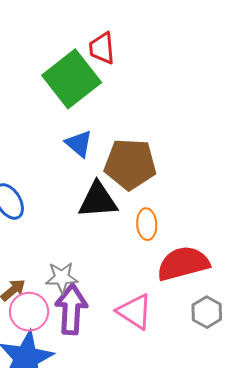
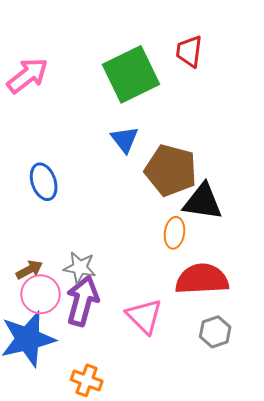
red trapezoid: (102, 48) -> (189, 51), moved
black triangle: (98, 200) -> (203, 202), moved

